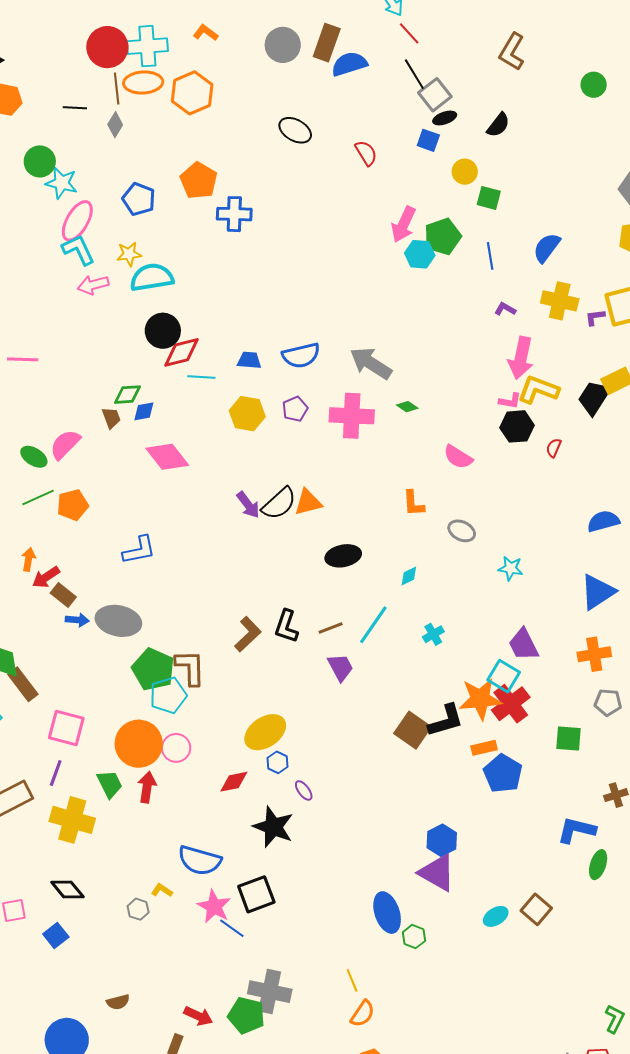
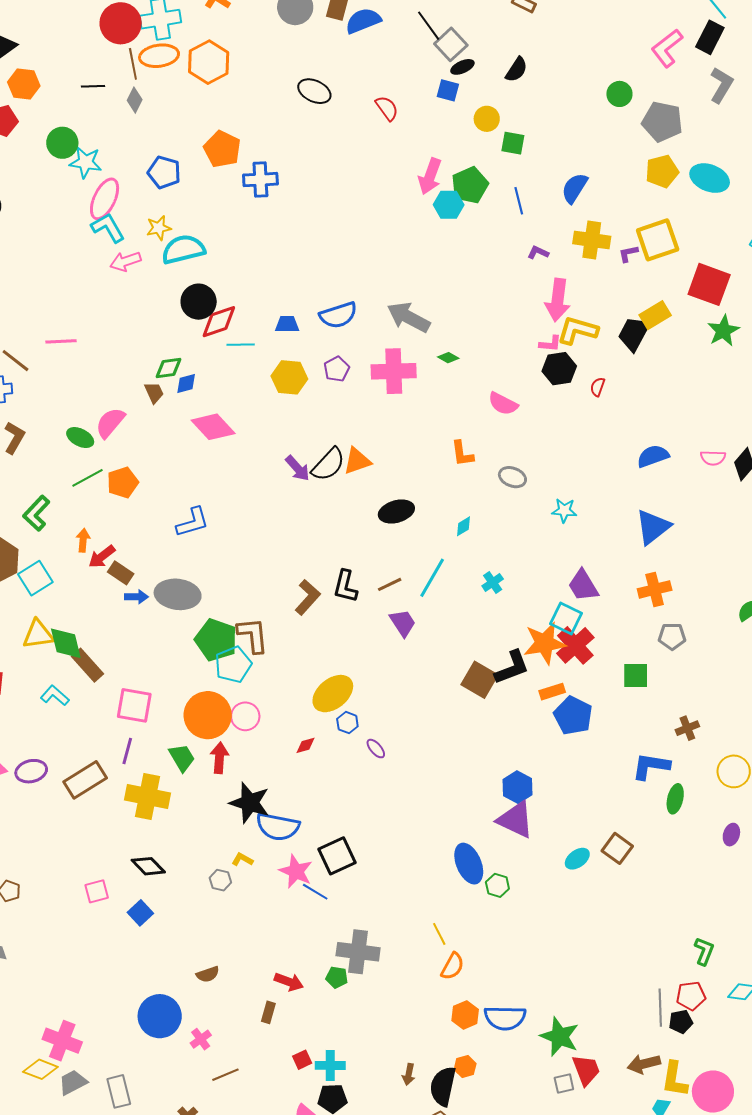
green circle: (594, 85) -> (619, 94), moved
red diamond: (234, 782) -> (305, 745), size x0.7
black star: (273, 827) -> (250, 803), moved
green pentagon: (246, 1015) -> (337, 977), size x0.6

